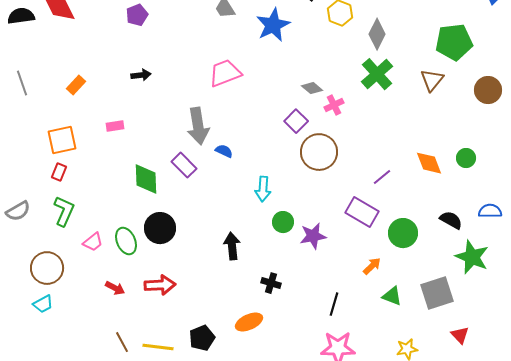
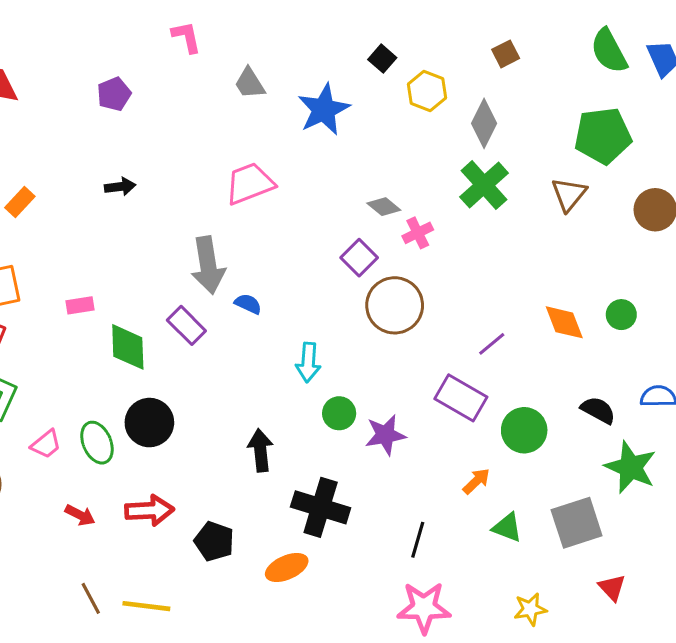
pink rectangle: (115, 126) -> (80, 305), moved
black cross: (271, 283) -> (321, 507), size x1.8
black pentagon: (202, 338) -> (214, 541), moved, turned -30

